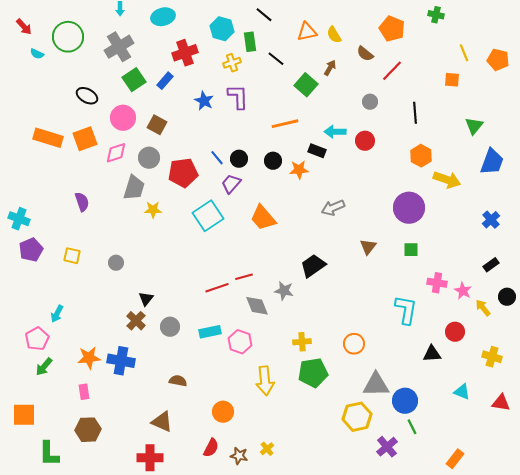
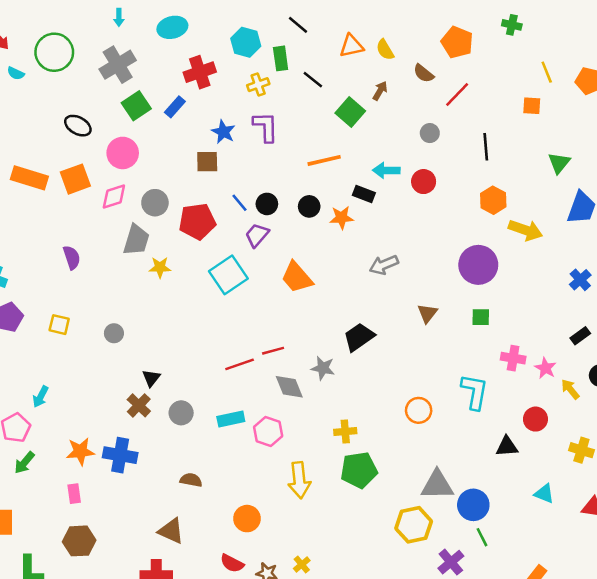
brown square: (157, 125) -> (207, 162), moved, turned -30
orange circle: (354, 344) -> (419, 410), moved
red semicircle: (211, 448) -> (232, 563), turned 90

